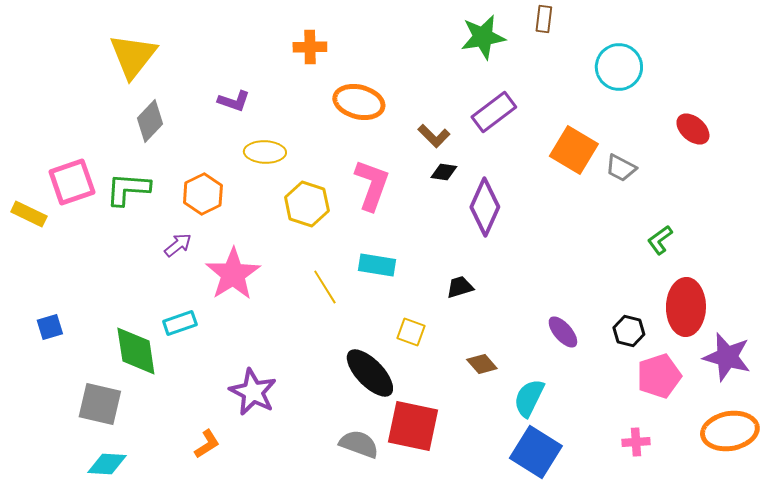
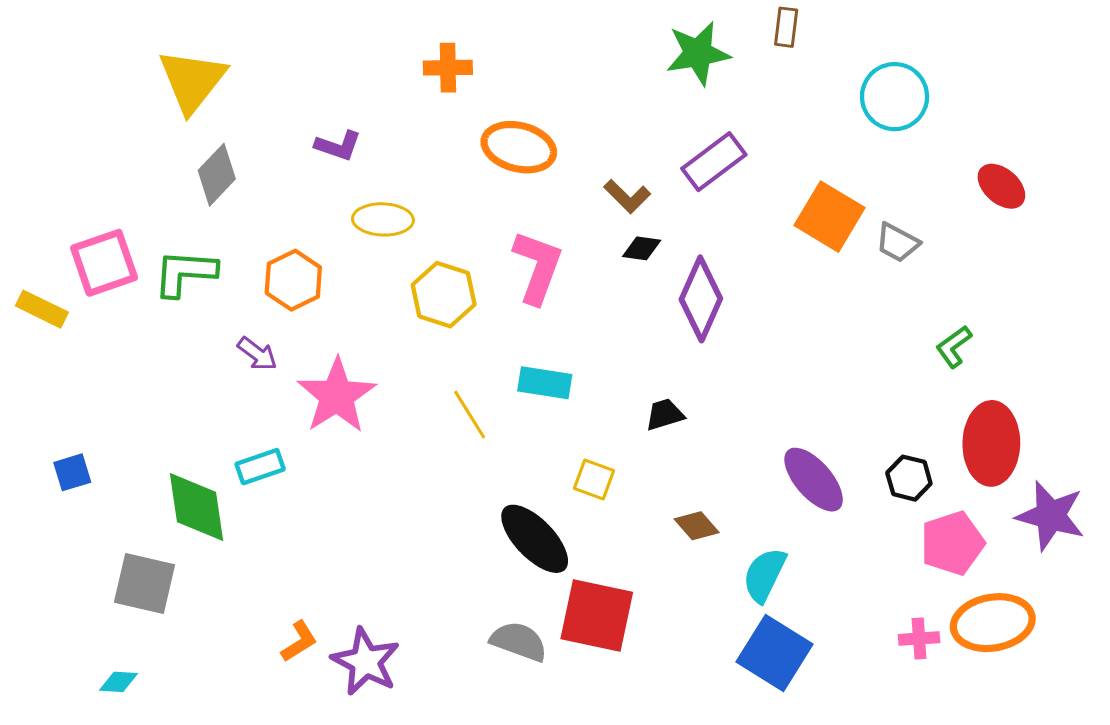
purple arrow: (178, 245) -> (257, 354), turned 76
purple ellipse: (563, 332) -> (814, 480), size x1.4
purple star: (253, 392) -> (366, 662), moved
orange ellipse: (730, 431) -> (993, 623), moved
cyan diamond: (107, 464) -> (118, 682), moved, size x0.7

